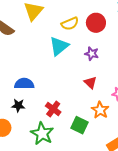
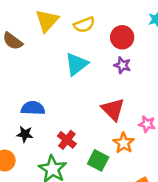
yellow semicircle: (70, 24) -> (84, 25), moved
purple star: (92, 54) -> (122, 65), moved
red triangle: (90, 83) -> (113, 109), size x1.5

